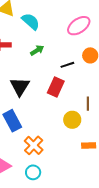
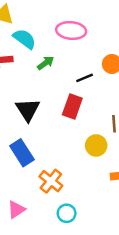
cyan semicircle: (31, 21) -> (24, 39), moved
pink ellipse: (79, 26) -> (71, 30), moved, turned 45
cyan circle: (33, 172) -> (67, 213), moved

